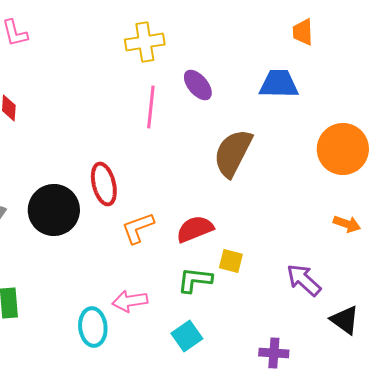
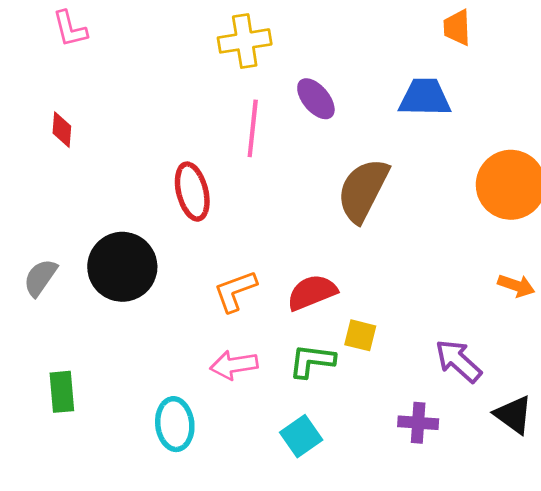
red ellipse: (104, 184) -> (192, 192), moved
pink arrow: (130, 301) -> (234, 365), moved
purple cross: (274, 353) -> (418, 423), moved

